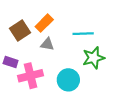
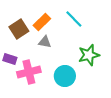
cyan line: (83, 34) -> (74, 19), moved, turned 48

